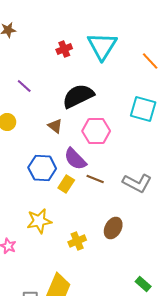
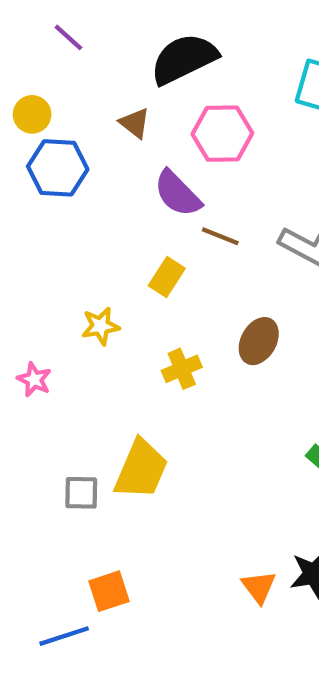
blue hexagon: (42, 168) -> (58, 168), moved
yellow rectangle: (66, 184) -> (167, 277), moved
yellow star: (39, 221) -> (100, 326), size x0.7

